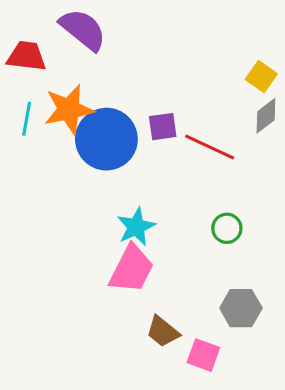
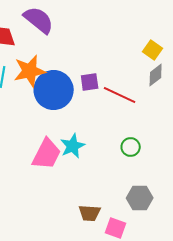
pink trapezoid: (131, 269) -> (47, 154), moved
brown trapezoid: (163, 332) -> (90, 213), turned -35

